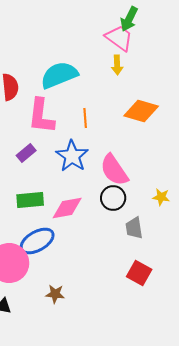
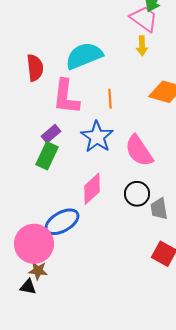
black circle: (113, 198) -> (137, 194), moved
green rectangle: (30, 200) -> (47, 156), moved, turned -60
pink diamond: (67, 208) -> (92, 189), turned -32
brown star: (55, 294) -> (38, 271), moved

